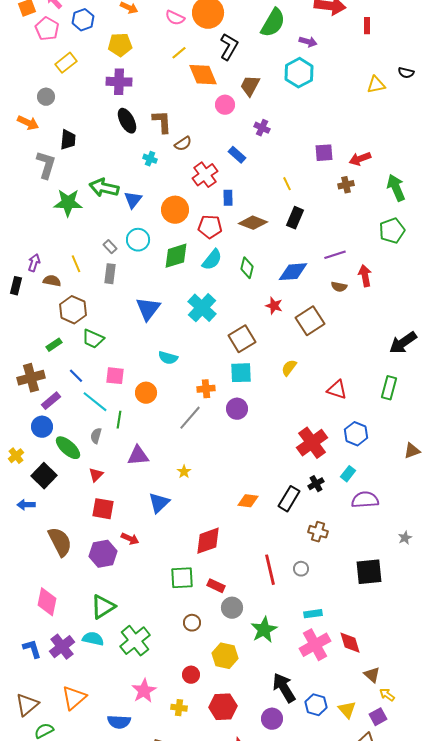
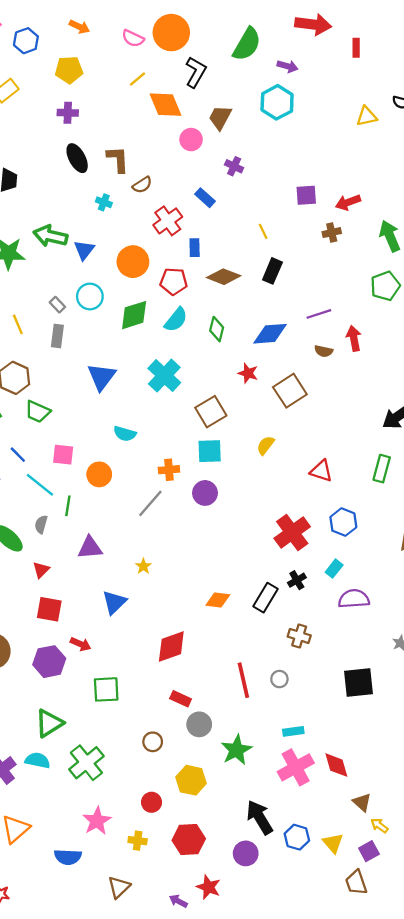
purple cross: (119, 82) -> (68, 113), size x0.7
green square: (182, 578) -> (106, 689), moved

